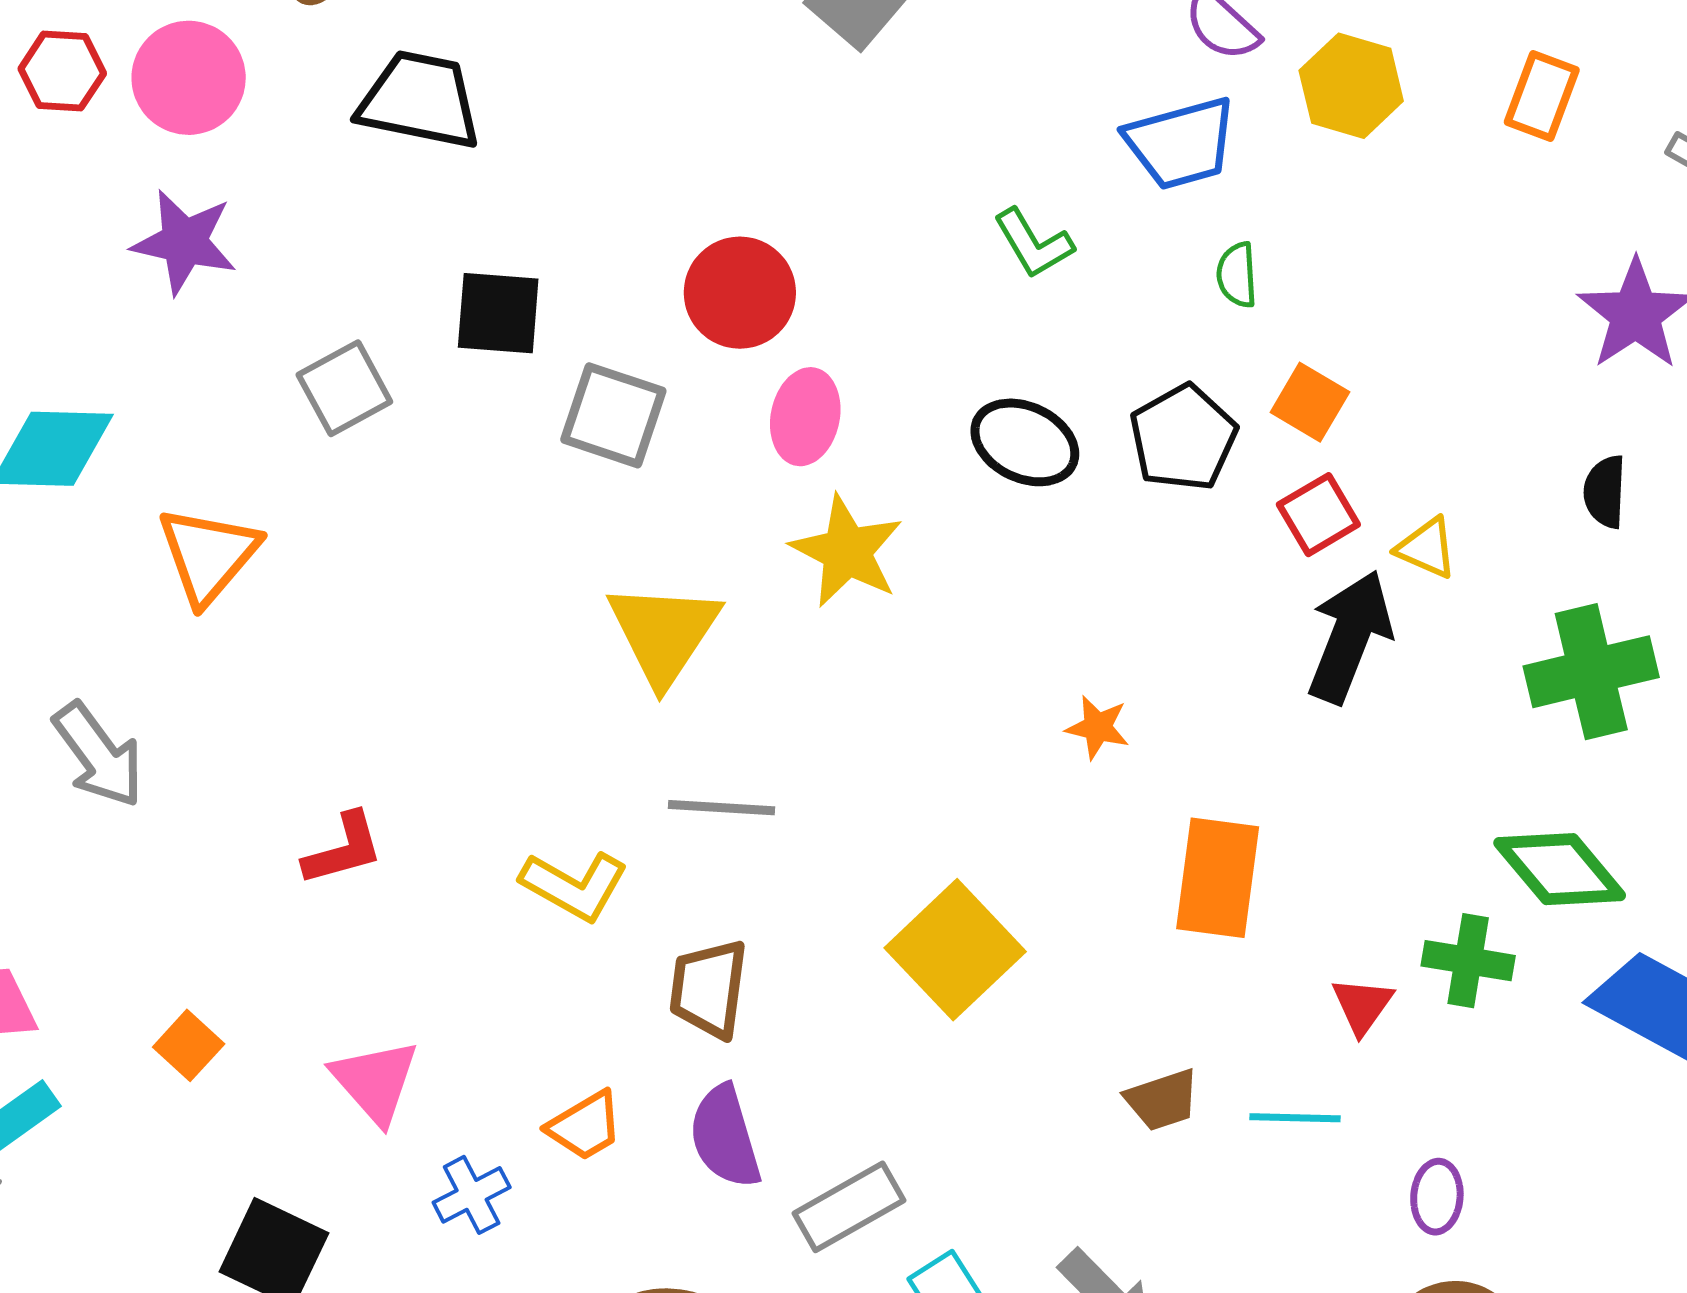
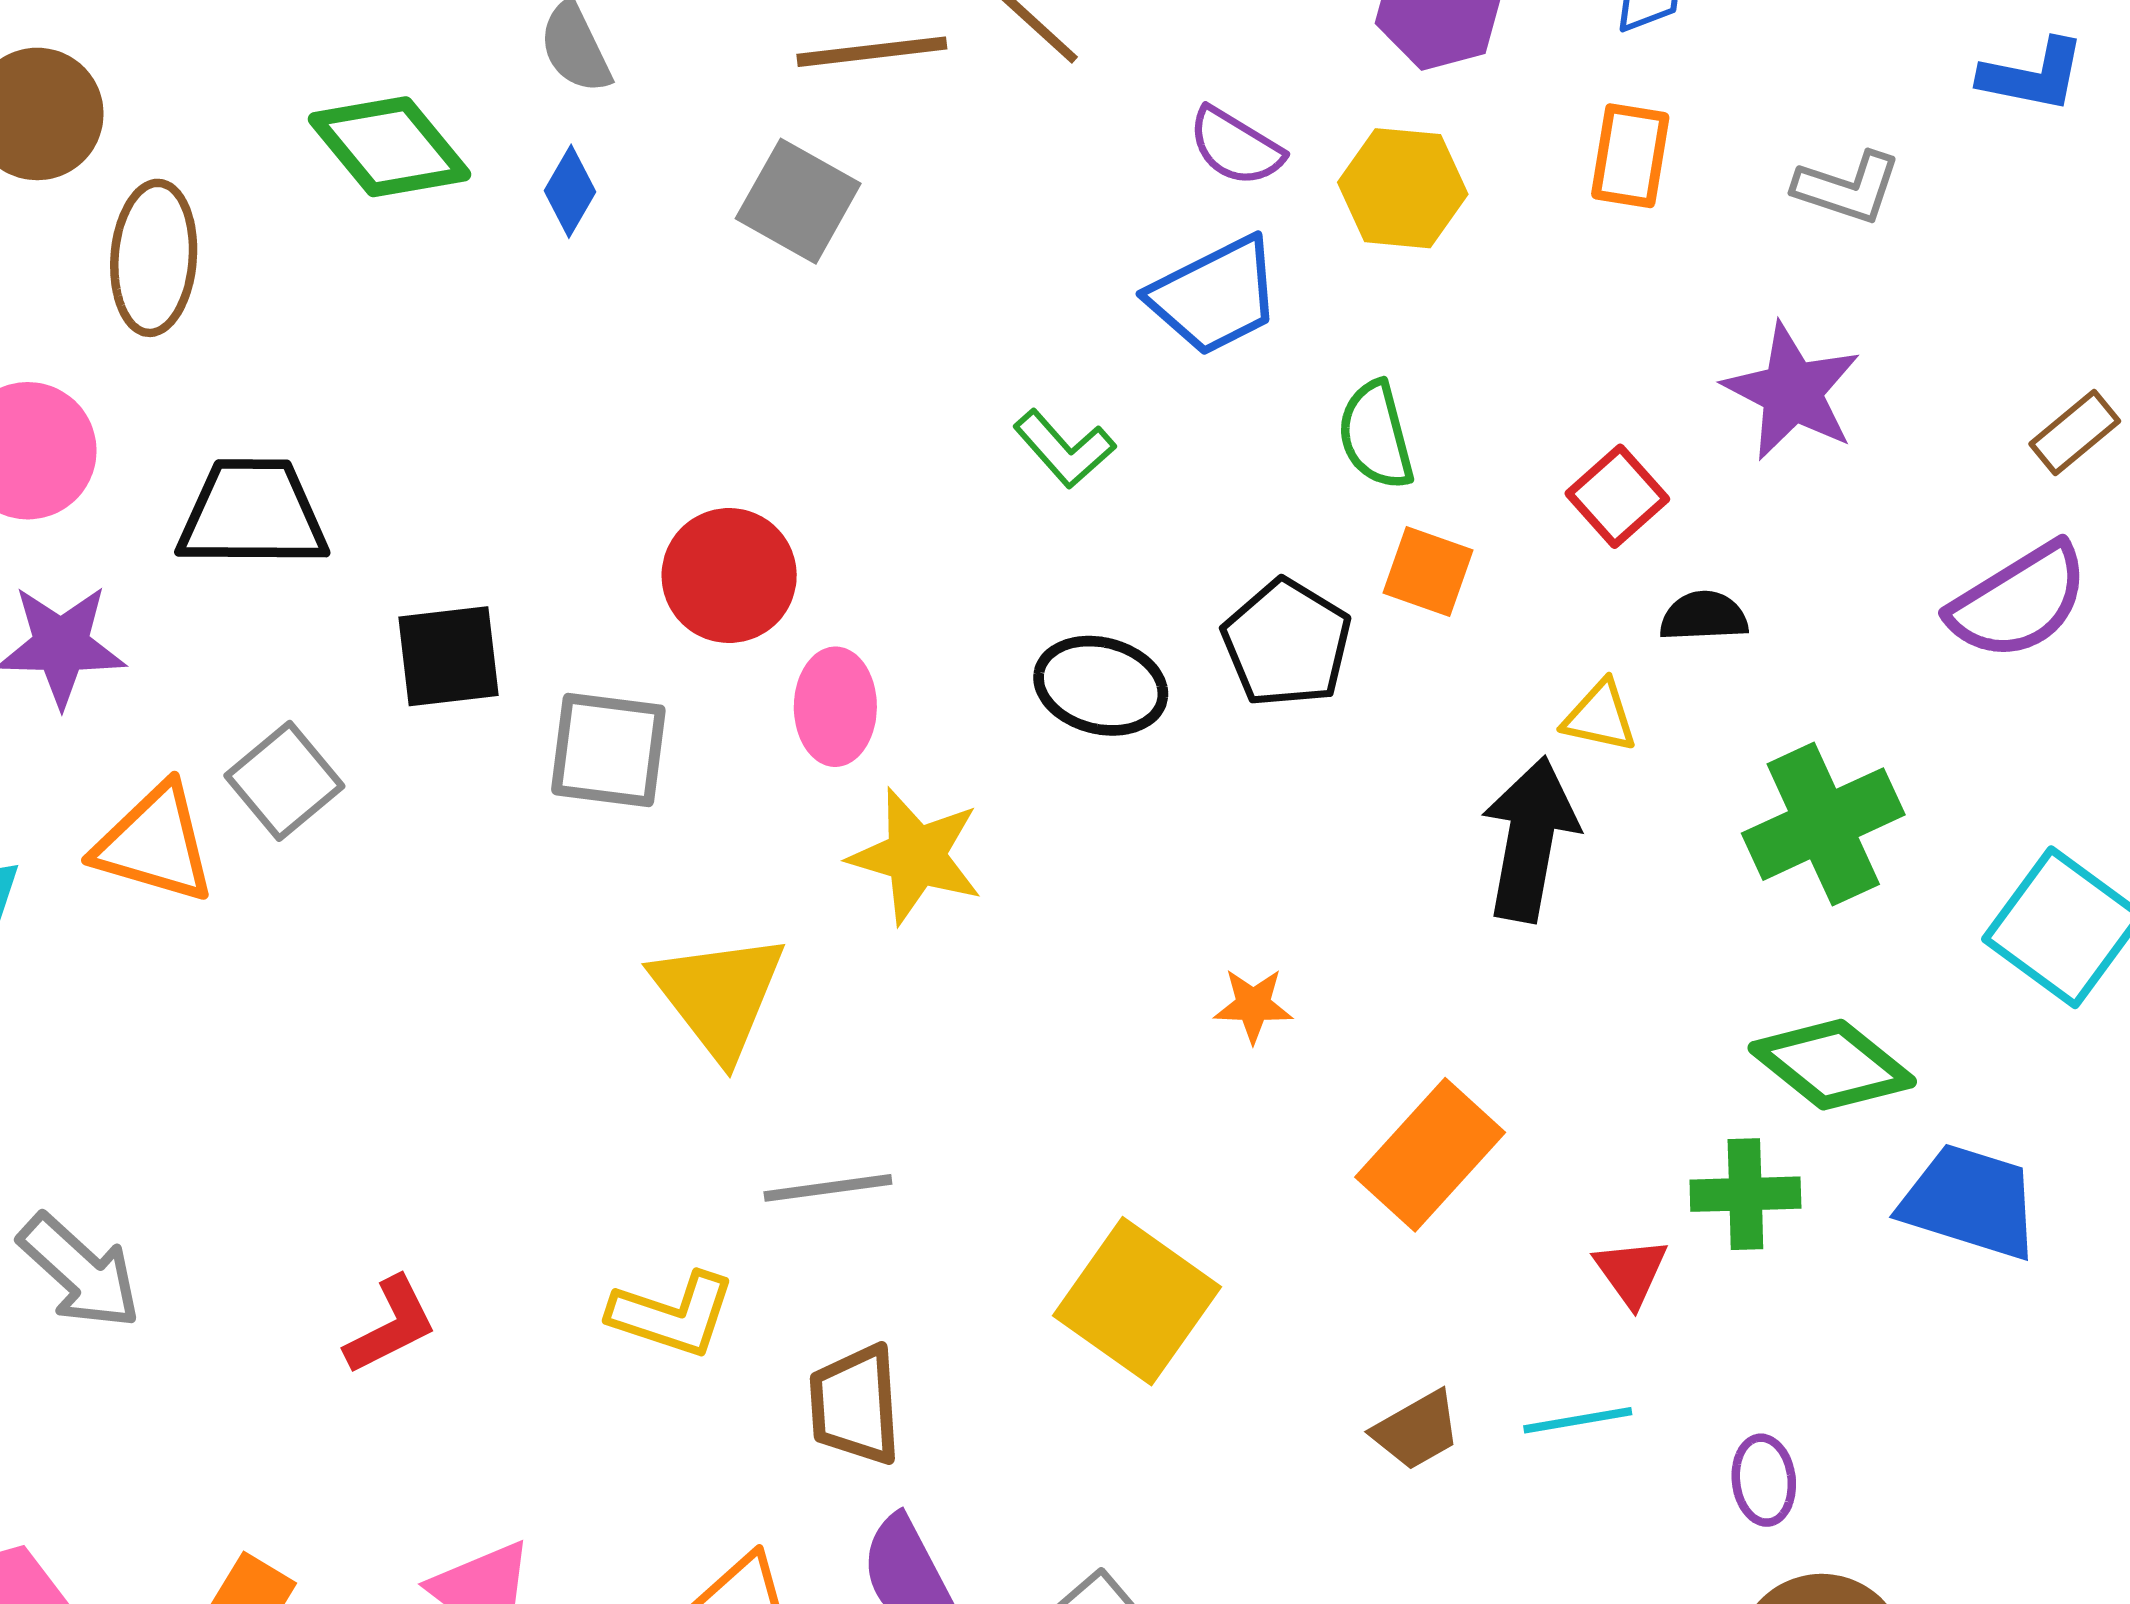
black trapezoid: (420, 100) -> (253, 514), moved
green semicircle: (1237, 275) -> (1376, 435), moved, size x1.4
black semicircle: (1605, 492) -> (1704, 616), moved, turned 96
red square: (1318, 515) -> (1617, 496), moved
orange triangle: (208, 555) -> (155, 844), moved, turned -43
orange rectangle: (1218, 878) -> (1430, 1155), turned 46

